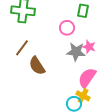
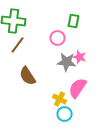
brown line: (22, 48) -> (18, 45), moved
yellow cross: (83, 96) -> (60, 99), moved

